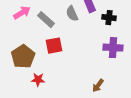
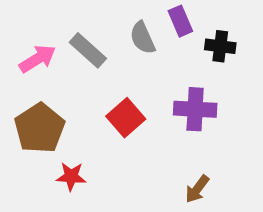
pink arrow: (22, 13) -> (37, 59), moved
red square: (54, 46) -> (126, 118), moved, turned -30
purple cross: (113, 48) -> (195, 109), moved

